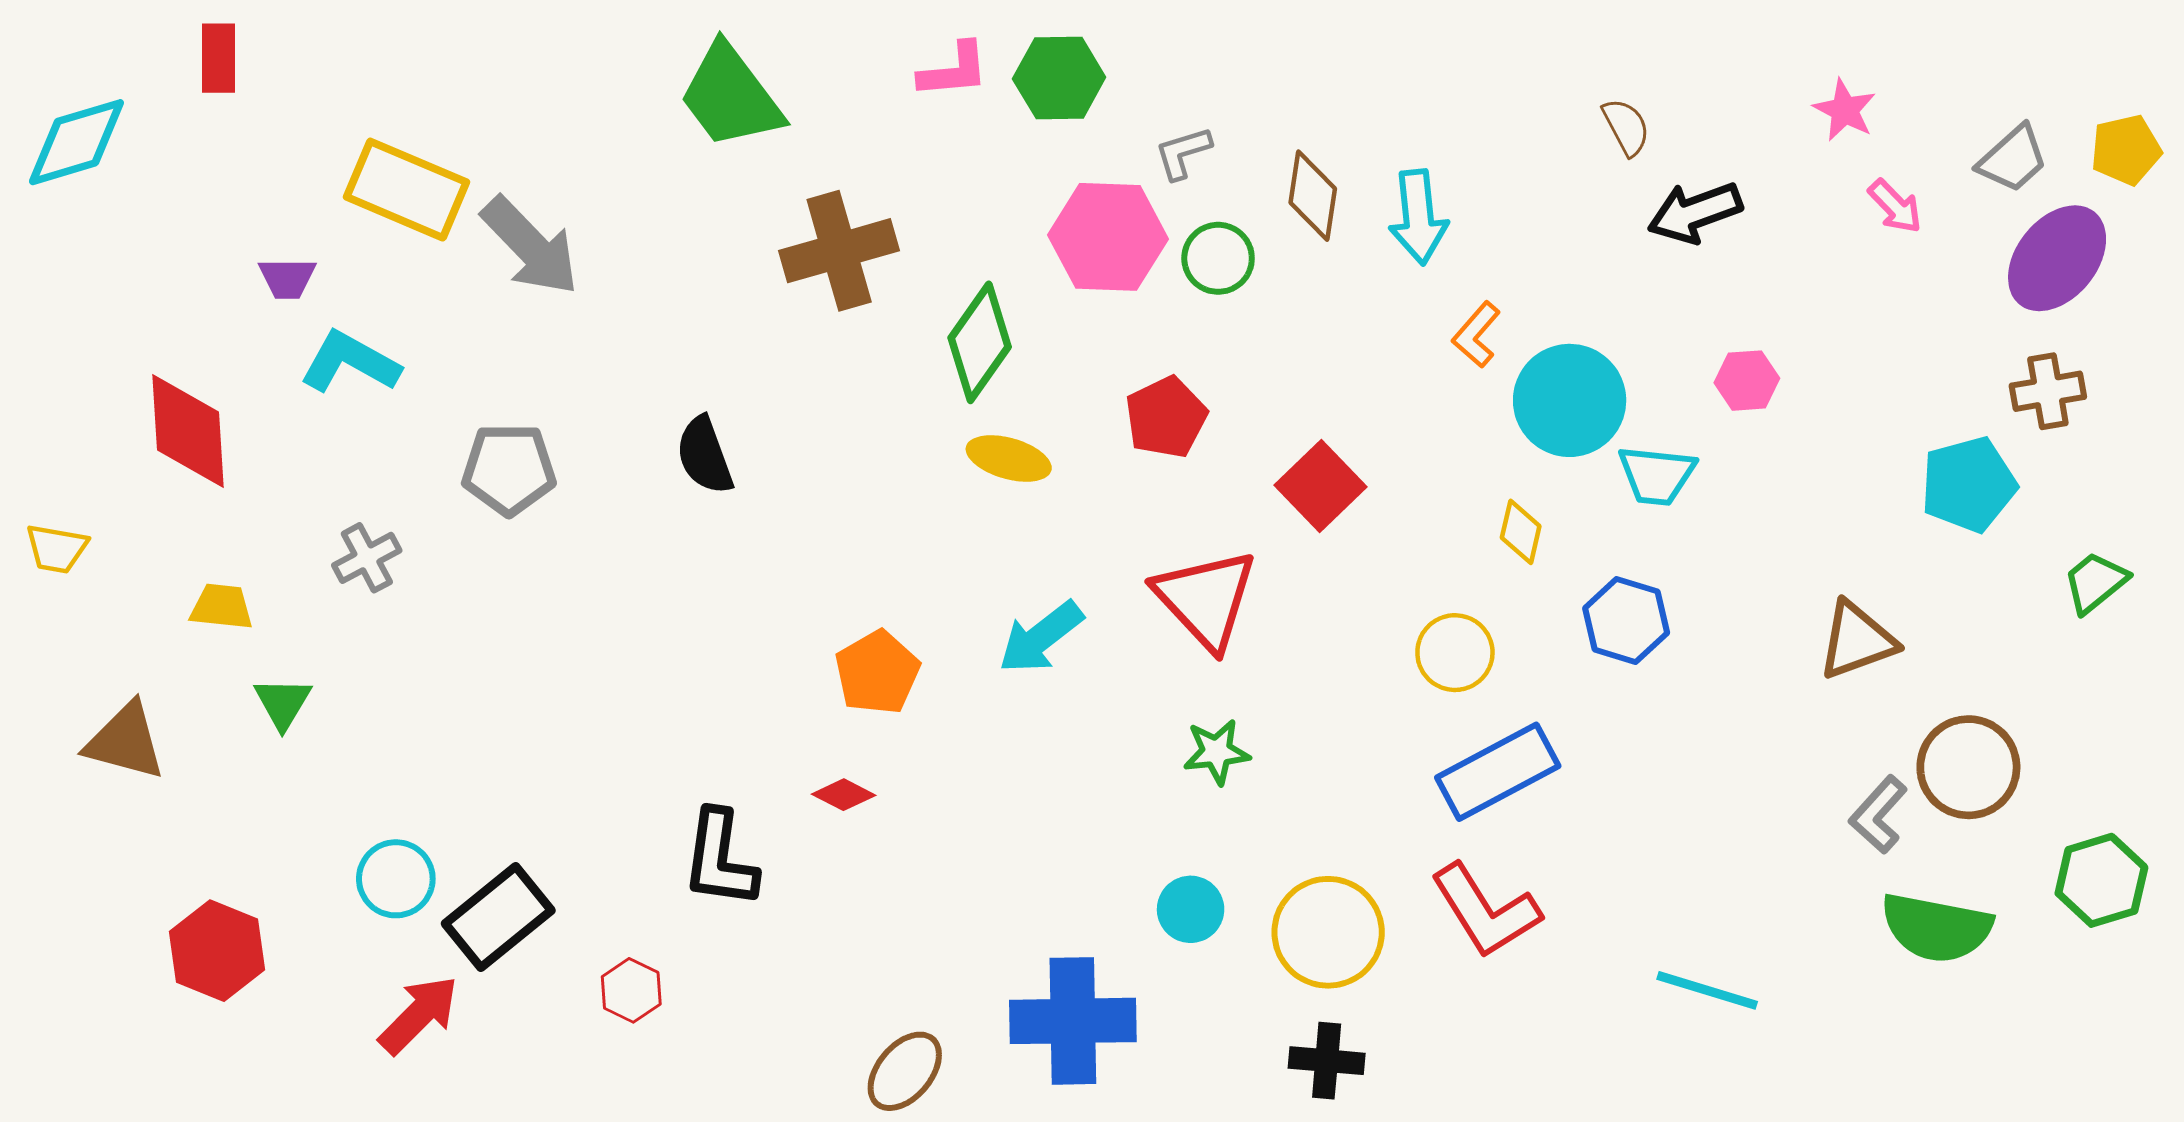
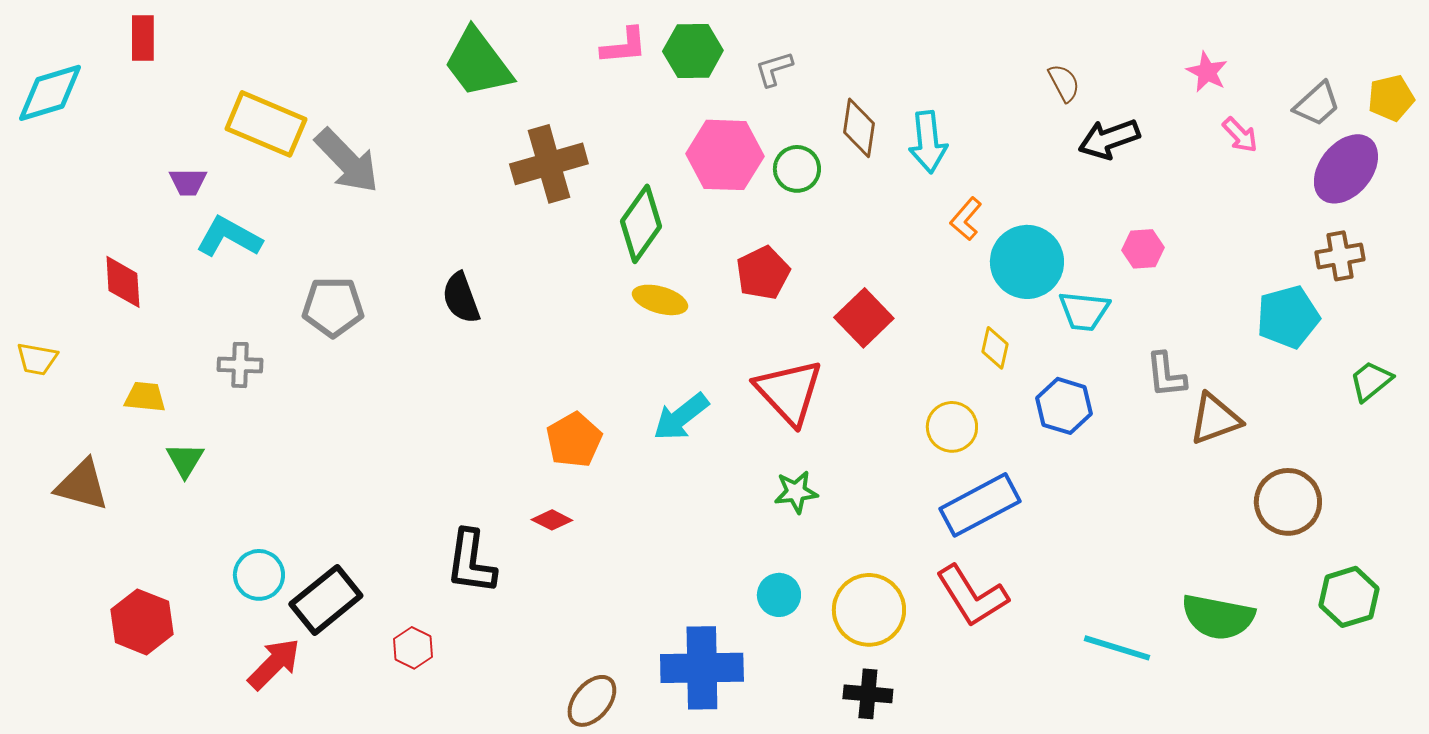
gray L-shape: (1183, 153) -> (774, 69), moved
red diamond: (188, 431) -> (123, 282), size x0.7
gray cross: (367, 558) -> (240, 365), turned 30
gray L-shape: (1878, 815) -> (1166, 375), moved, turned -48
green hexagon: (2101, 880) -> (1349, 597), moved
green semicircle: (1936, 928) -> (1218, 617), moved

